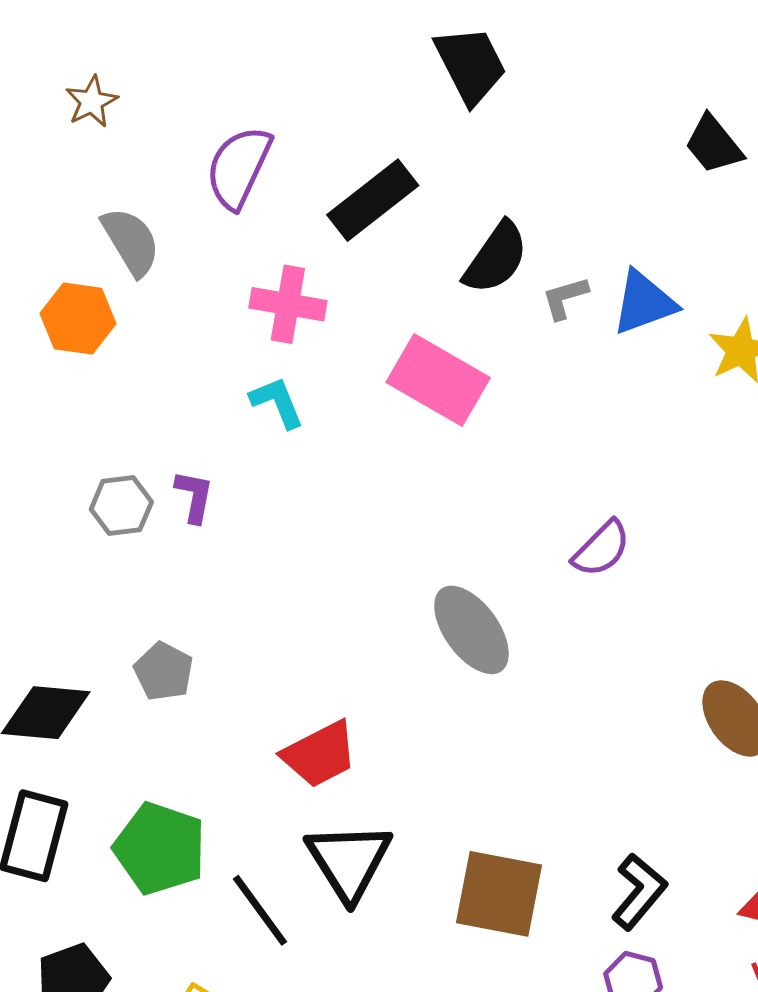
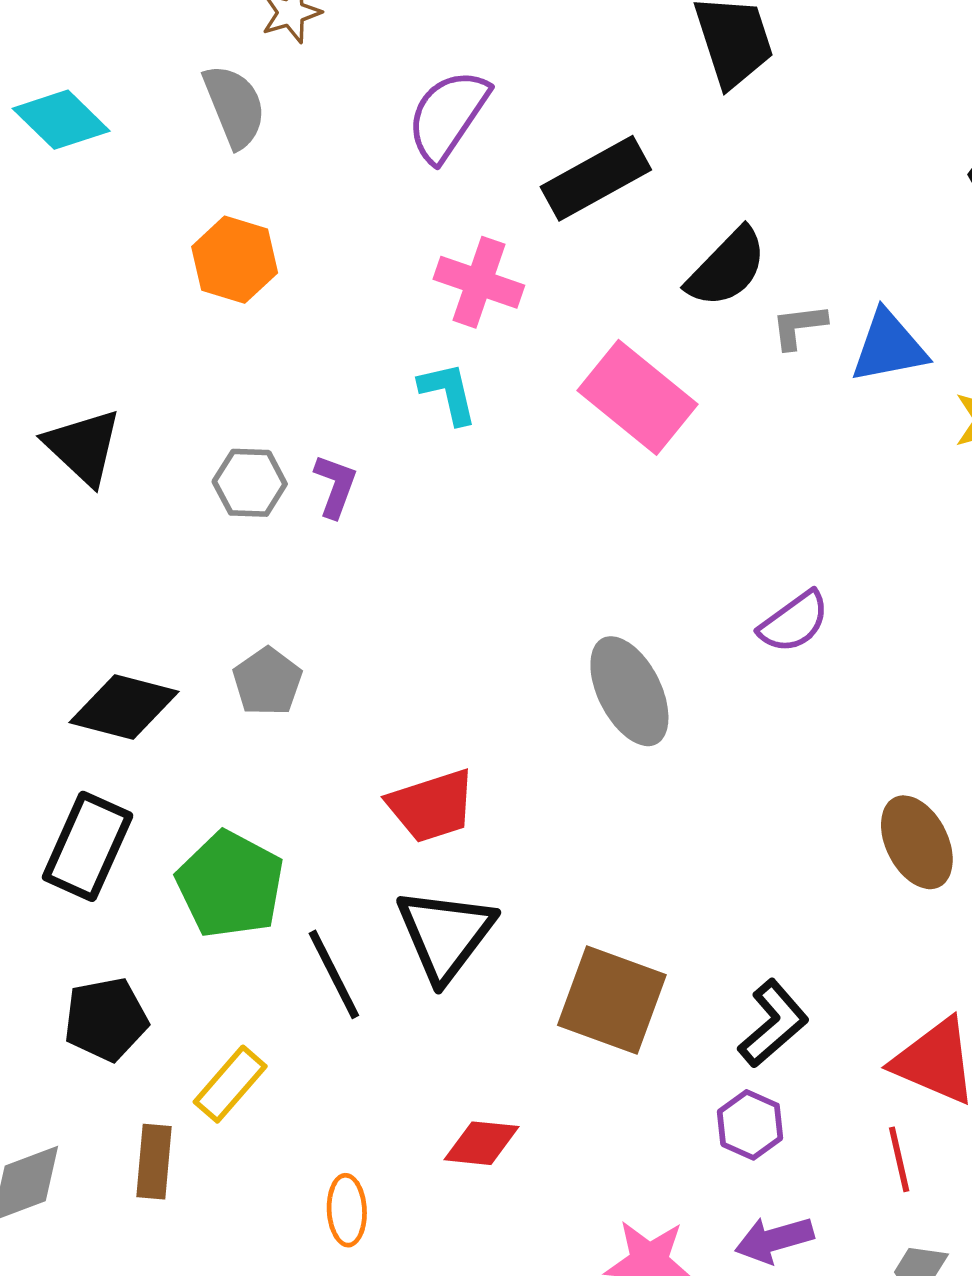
gray semicircle: (131, 242) -> (234, 106), moved

